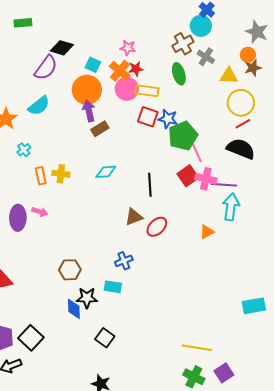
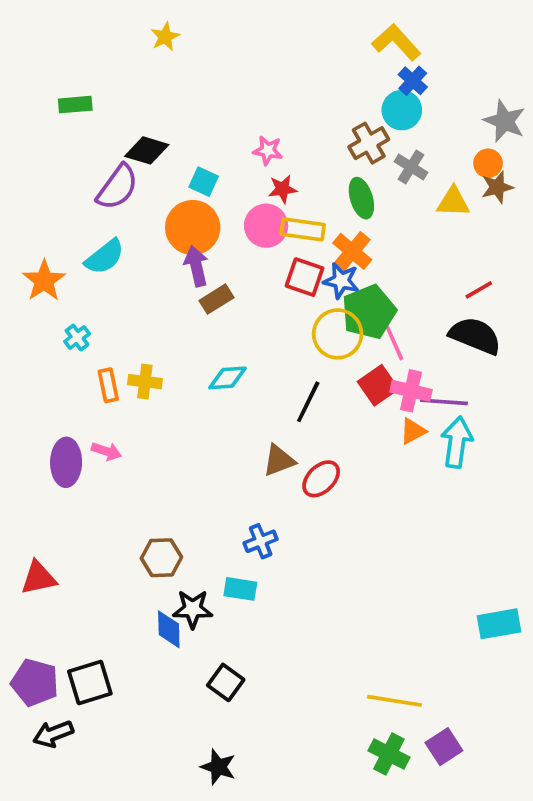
orange cross: (120, 71) -> (352, 251), moved
yellow circle: (241, 103) -> (338, 334), moved
black line: (150, 185) -> (308, 402), turned 30
orange triangle: (207, 232) -> (413, 431), moved
black square: (31, 338) -> (90, 682), turned 30

